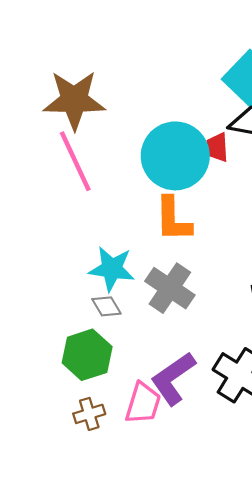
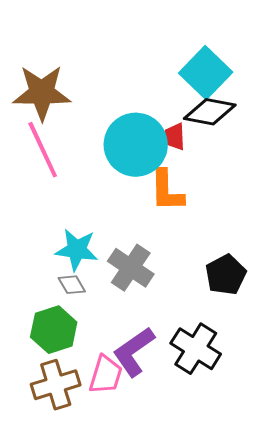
orange L-shape: (173, 219) -> (167, 191), moved
brown cross: (89, 414) -> (56, 385), size x1.6

